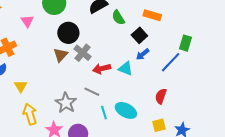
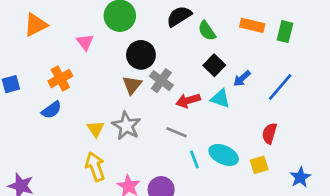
black square: (139, 35) -> (214, 65), moved
green rectangle: (185, 43) -> (285, 32), moved
yellow triangle: (21, 86) -> (96, 129), moved
gray star: (66, 103) -> (126, 126), moved
yellow square: (159, 125) -> (259, 165), moved

